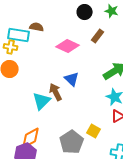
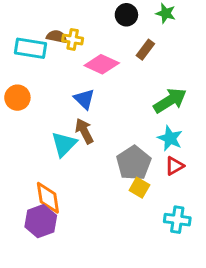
yellow cross: (11, 47) -> (73, 39), moved
blue triangle: (72, 79) -> (84, 99), moved
orange diamond: (31, 138) -> (48, 198), turned -70
gray pentagon: (72, 142) -> (134, 163), moved

